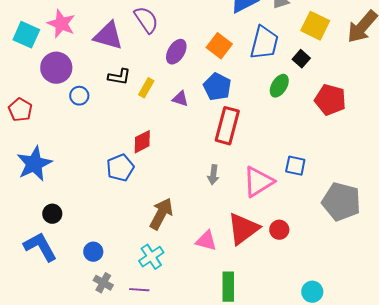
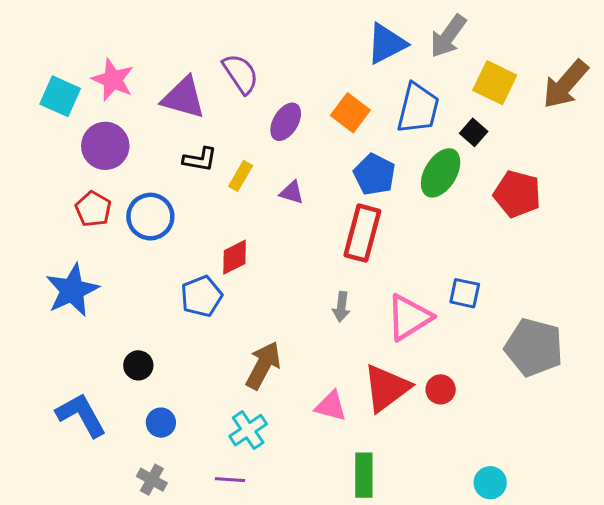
green ellipse: (279, 86) -> (441, 173), size x1.4
blue pentagon: (217, 87) -> (374, 174), moved
blue circle: (79, 96) -> (150, 217), moved, size x1.6
red pentagon: (20, 110) -> (93, 209), moved
black circle: (52, 214) -> (138, 365), moved
gray cross: (103, 283) -> (152, 480), moved

